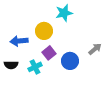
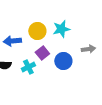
cyan star: (64, 13) -> (61, 29), moved
gray arrow: (95, 49) -> (88, 49), turned 32

